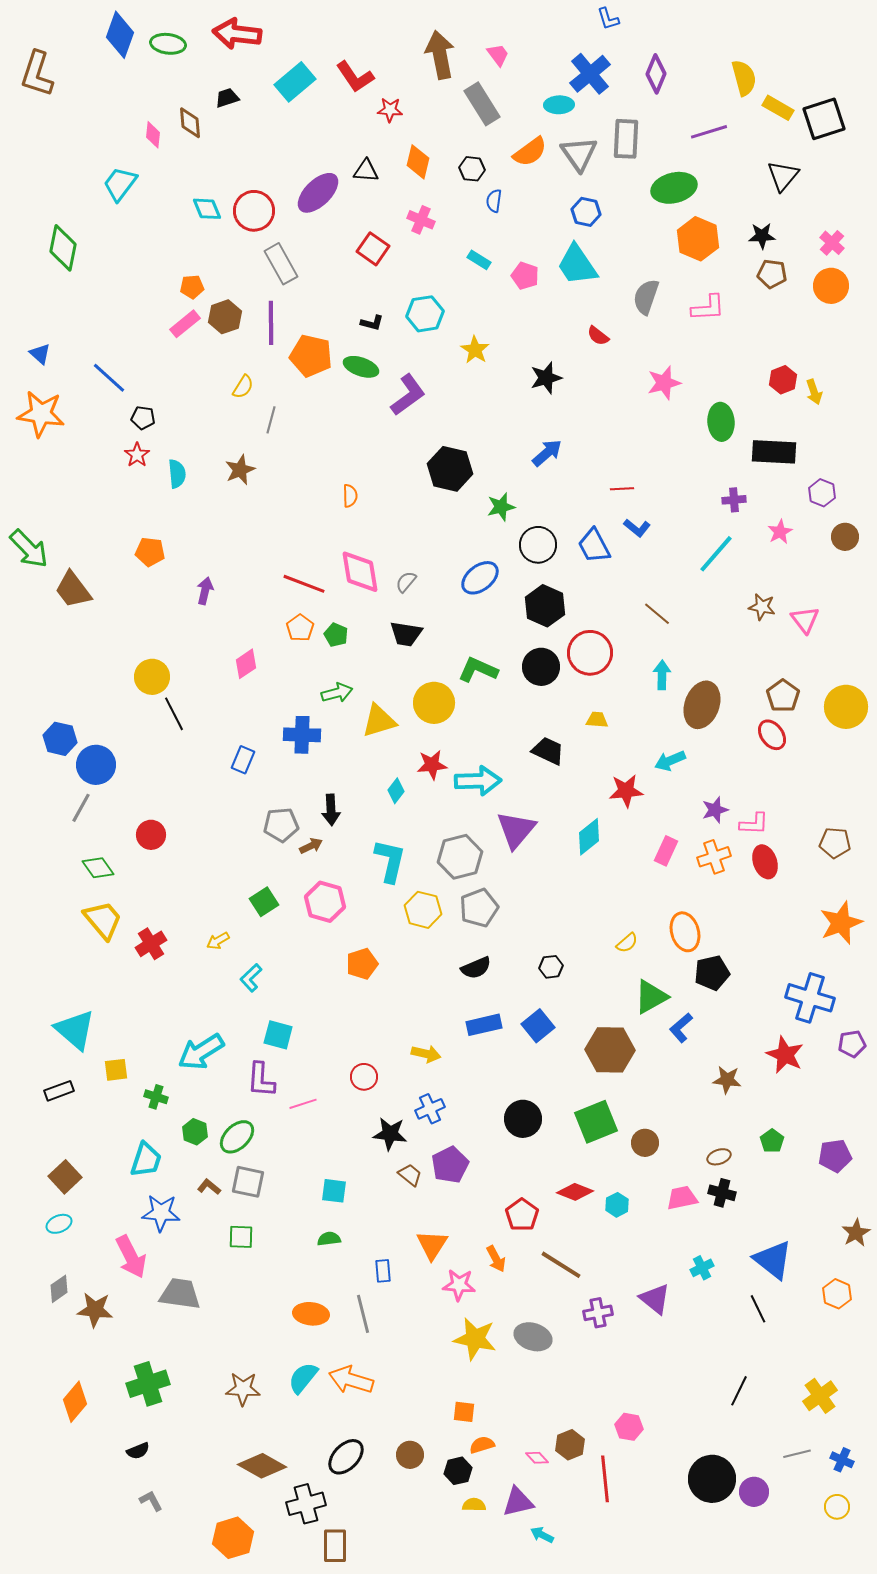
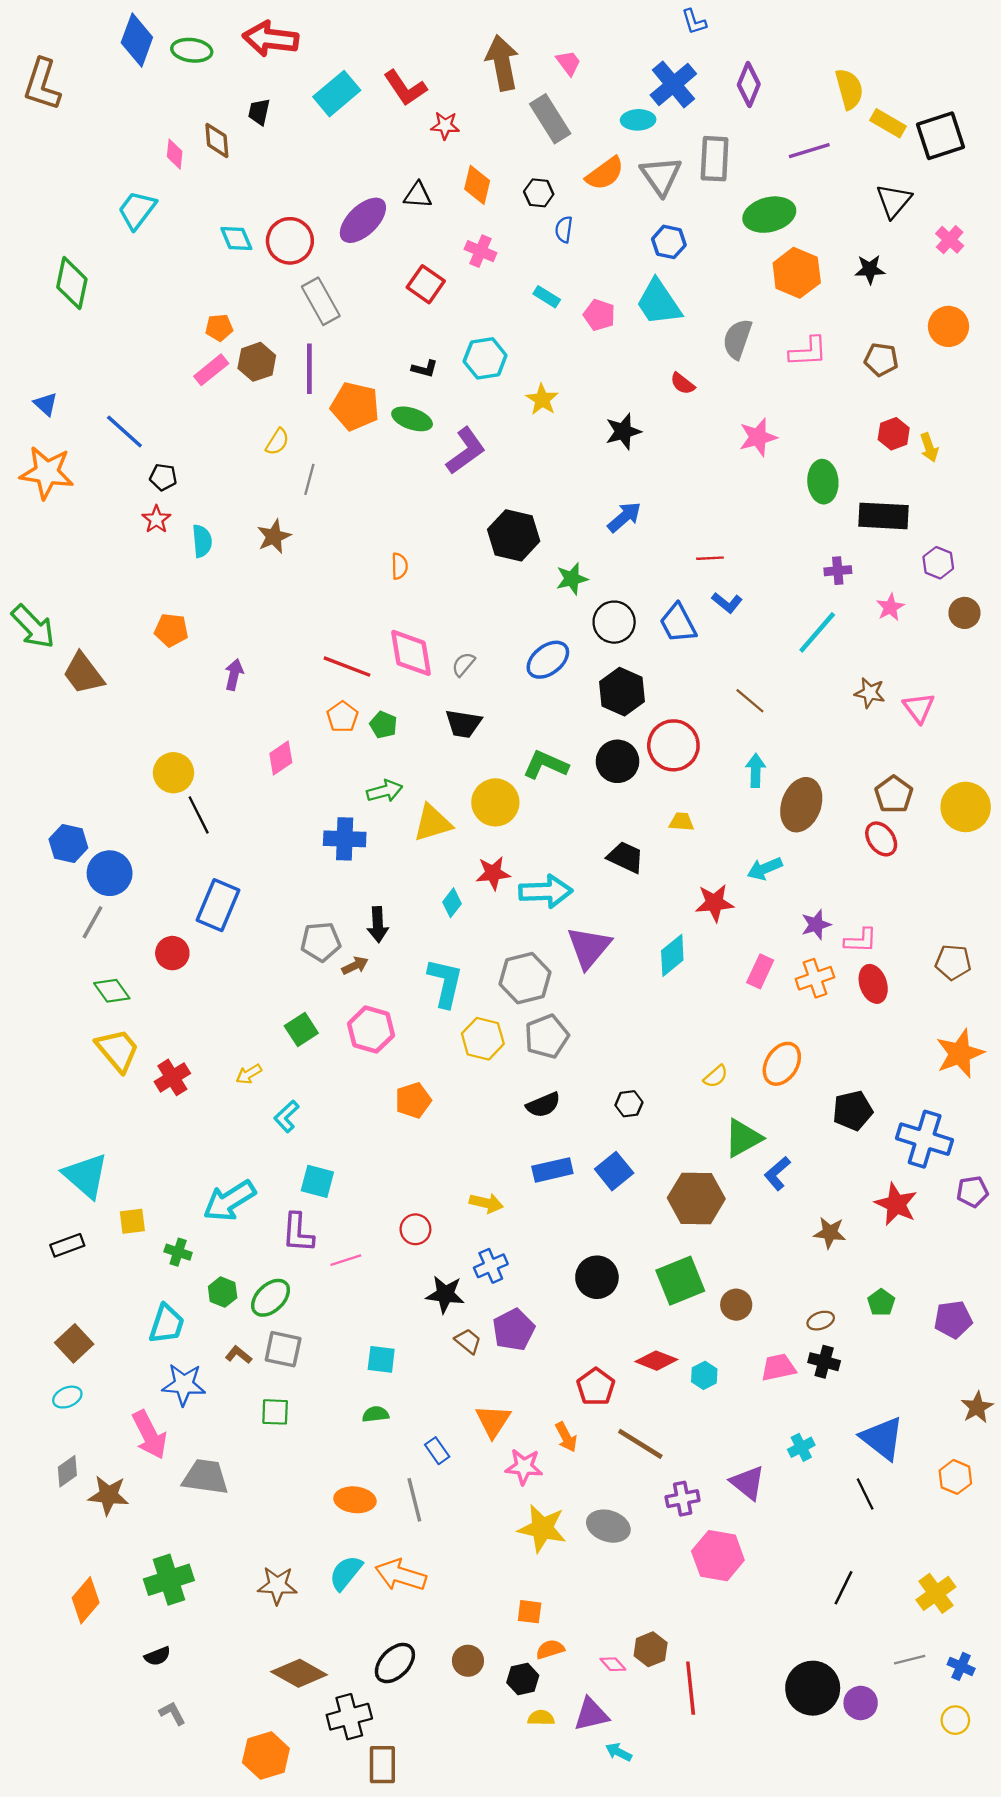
black trapezoid: (227, 98) -> (259, 112), turned -60
pink cross: (832, 243) -> (950, 240), moved
brown pentagon: (772, 274) -> (881, 360), moved
blue rectangle: (243, 760) -> (218, 905), moved, size x1.6
orange ellipse: (685, 932) -> (782, 1064), turned 48
black pentagon: (712, 973) -> (853, 1111), moved
blue rectangle: (383, 1271) -> (437, 1451), turned -30
pink hexagon: (629, 1427) -> (718, 1556), moved, size x1.6

